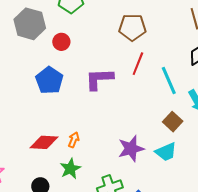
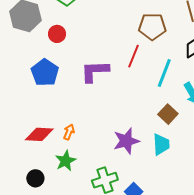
brown pentagon: (132, 27) -> (152, 27), moved
cyan line: (169, 81) -> (164, 73), turned 44
cyan trapezoid: (166, 152) -> (161, 144), turned -70

